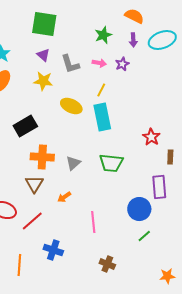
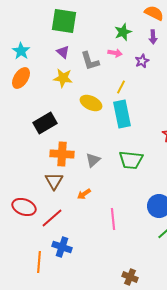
pink arrow: (99, 63) -> (115, 53), moved
blue cross: (53, 250) -> (62, 247), moved
brown cross: (107, 264) -> (130, 277), moved

